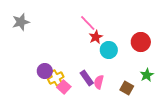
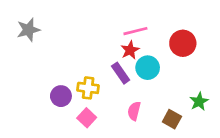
pink line: (88, 23) -> (135, 31), moved, turned -60
red circle: (141, 42) -> (183, 43), moved
yellow cross: (56, 78) -> (88, 88), moved, turned 35
purple rectangle: (87, 78) -> (121, 73), moved

